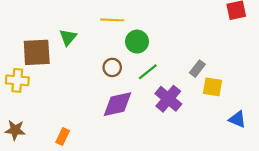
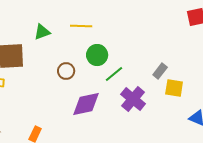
green triangle: (68, 37) -> (42, 32), moved, turned 30
green circle: (137, 42) -> (97, 55), moved
brown circle: (112, 67) -> (66, 71), moved

